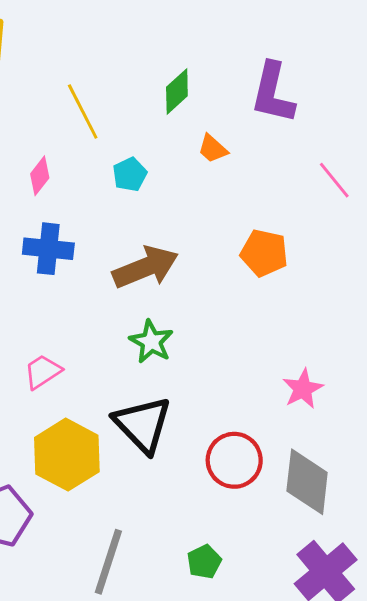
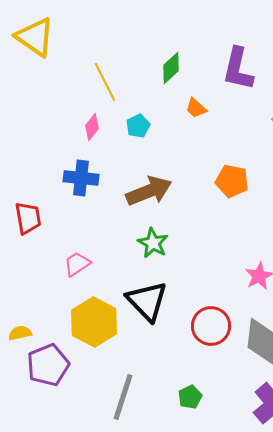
pink diamond: (40, 176) -> (92, 127), moved

